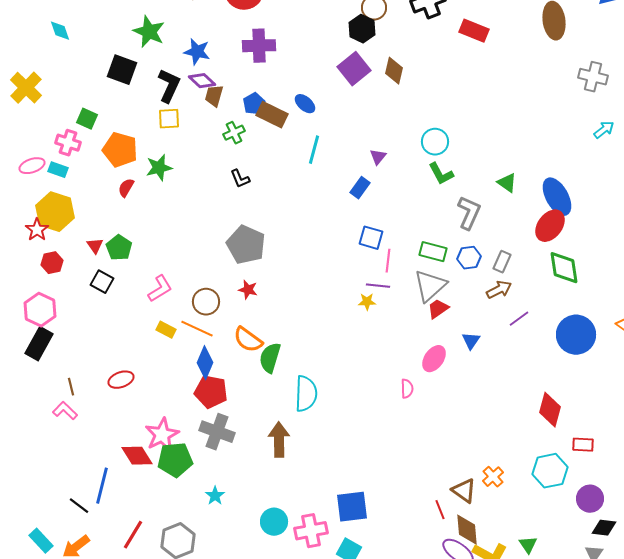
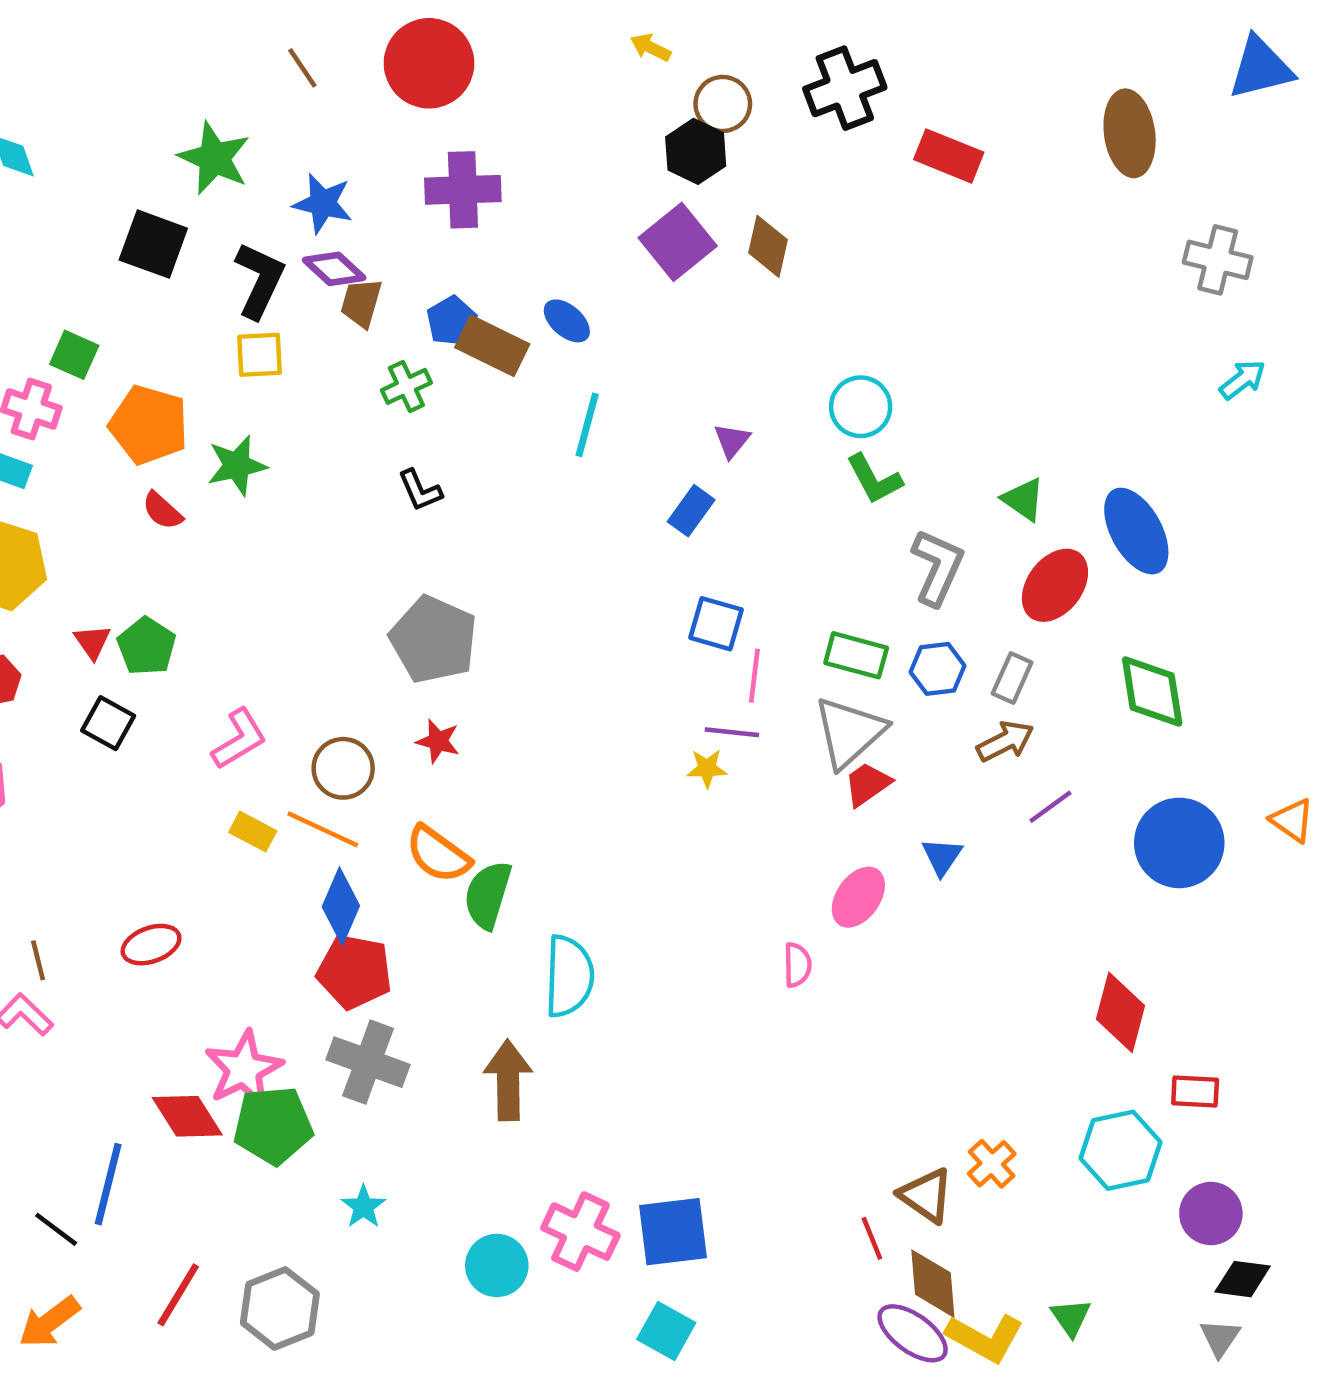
red semicircle: (126, 188) -> (162, 511), turned -78
red ellipse: (550, 226) -> (1055, 585), moved
pink cross: (311, 531) -> (580, 1232), moved, turned 36

